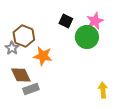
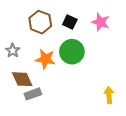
pink star: (95, 21) -> (100, 22), turned -30
brown hexagon: (24, 36) -> (40, 22), moved
green circle: (87, 37) -> (72, 52), moved

